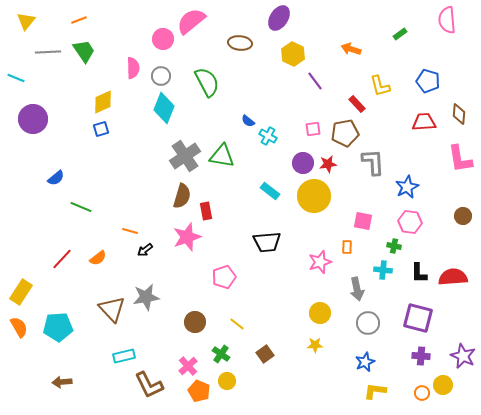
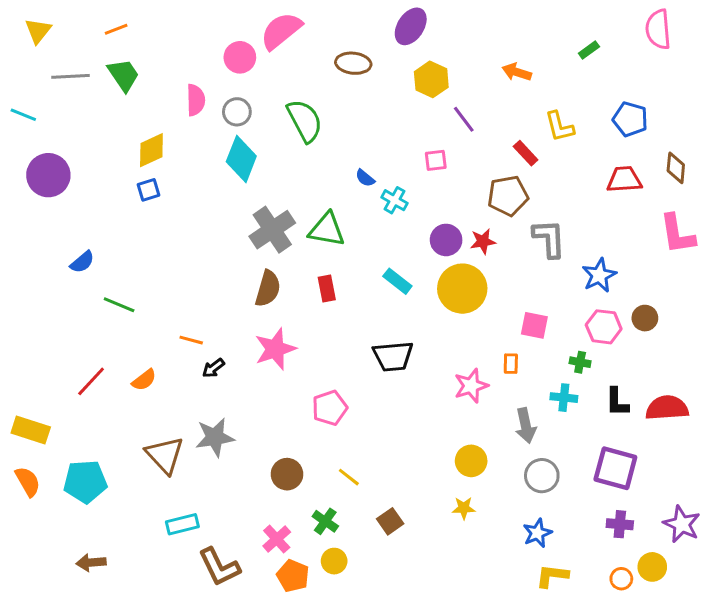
pink square: (313, 129) -> (436, 160), moved
red rectangle: (206, 211) -> (327, 289), moved
brown circle: (463, 216) -> (645, 318), moved
yellow rectangle: (21, 292) -> (31, 430), turned 75

